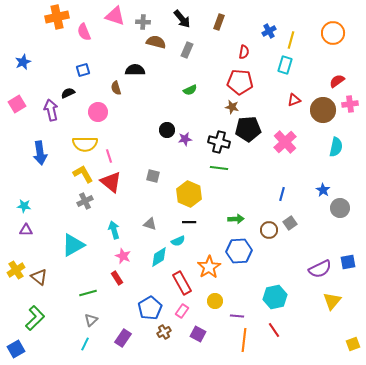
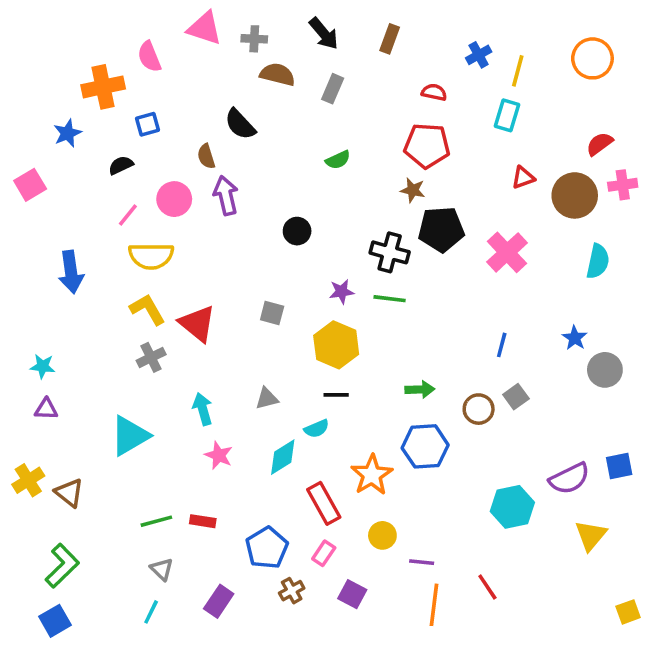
orange cross: (57, 17) -> (103, 87), moved
red semicircle: (244, 52) -> (434, 92), turned -88
blue star: (23, 62) -> (67, 133), moved
black semicircle: (135, 70) -> (240, 124), turned -132
purple arrow: (51, 110) -> (226, 195), moved
purple star: (185, 139) -> (342, 292), moved
pink line: (109, 156) -> (128, 215), moved, turned 56
gray triangle: (150, 224) -> (267, 398), turned -32
red rectangle: (117, 278) -> (203, 521), moved, turned -48
cyan hexagon: (275, 297) -> (512, 507), moved
gray triangle: (91, 320) -> (162, 569), turned -32
blue square: (16, 349) -> (55, 621), moved

